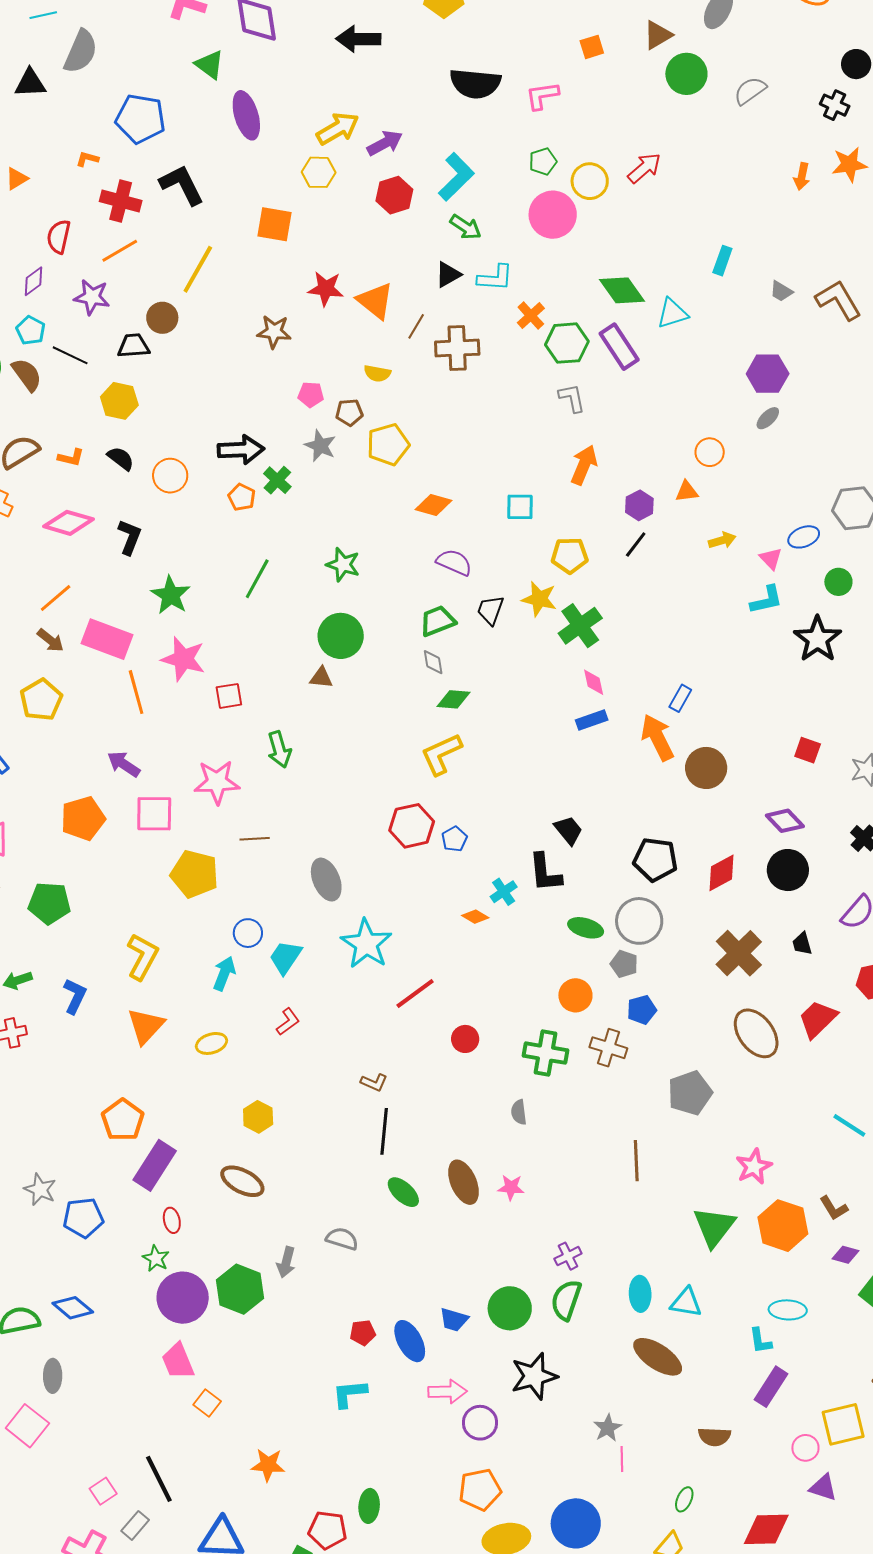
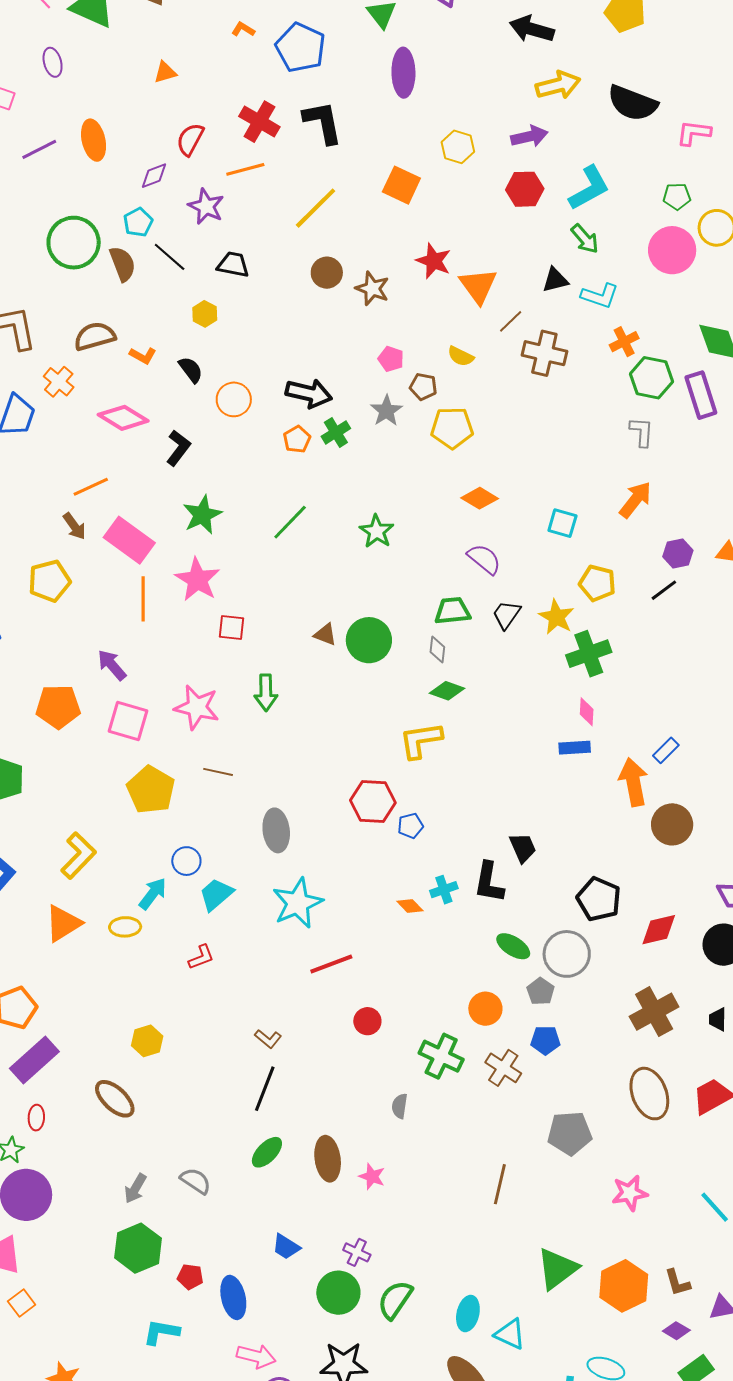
yellow arrow: (338, 129) -> (558, 85), moved
orange L-shape: (87, 159) -> (243, 29), moved
brown circle: (162, 318) -> (327, 273), moved
yellow hexagon: (119, 401) -> (205, 314), size x0.7
green circle: (341, 636) -> (369, 640), moved
yellow ellipse: (211, 1043) -> (125, 927), moved
pink star: (754, 1167) -> (630, 1193), moved
green ellipse: (403, 1192) -> (267, 1152), turned 76
purple cross: (568, 1256) -> (357, 1252), moved, turned 36
green hexagon: (240, 1289) -> (138, 1248), moved
blue trapezoid: (454, 1320) -> (286, 1247), moved

